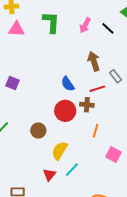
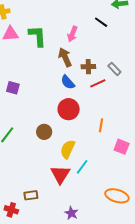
green L-shape: (51, 22) -> (37, 36), moved
pink arrow: (85, 25) -> (72, 34), moved
brown arrow: (94, 61) -> (65, 57), moved
brown cross: (87, 105) -> (88, 67), moved
red triangle: (49, 175) -> (60, 174), size x1.5

